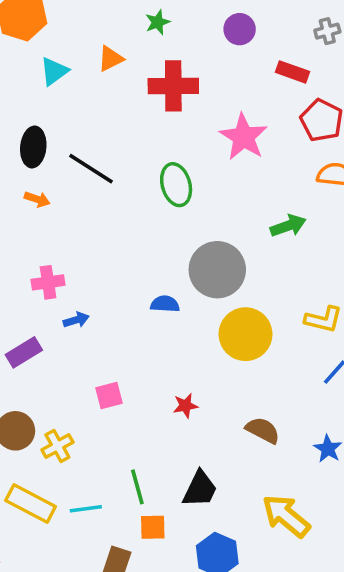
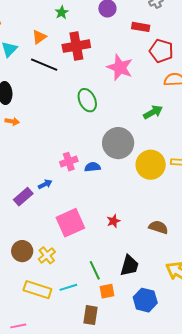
black line: (91, 169) -> (44, 65), moved
pink cross: (48, 282) -> (69, 162), moved
yellow circle: (245, 334) -> (151, 165), moved
purple rectangle: (24, 352) -> (23, 197), moved
pink square: (109, 395) -> (70, 223), size x1.8

